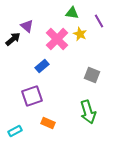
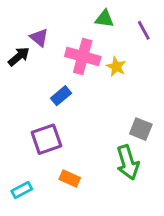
yellow star: (80, 34) -> (116, 67), moved
pink cross: (57, 39) -> (83, 56), turned -30
gray square: (92, 75) -> (141, 129), moved

